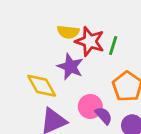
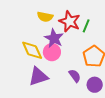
yellow semicircle: (68, 32) -> (45, 17), moved
pink circle: (90, 107) -> (52, 52), moved

